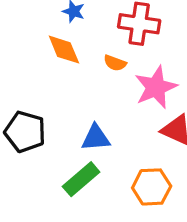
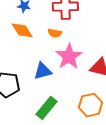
pink star: (156, 87) -> (69, 56), moved
blue triangle: (96, 138) -> (43, 71), moved

